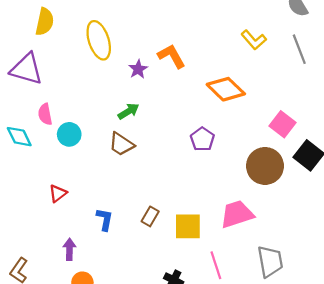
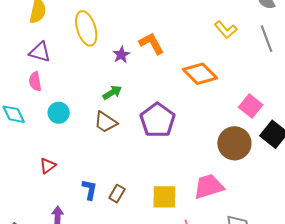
purple triangle: (27, 69) -> (40, 52), moved, size x0.7
pink semicircle: (45, 114) -> (35, 81), moved
purple pentagon: (202, 139) -> (157, 120), moved, size x1.6
brown rectangle: (150, 216) -> (117, 194), moved

